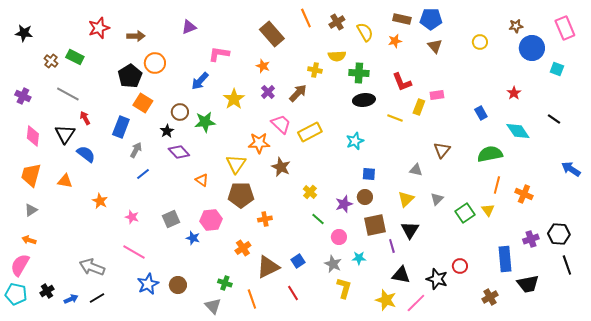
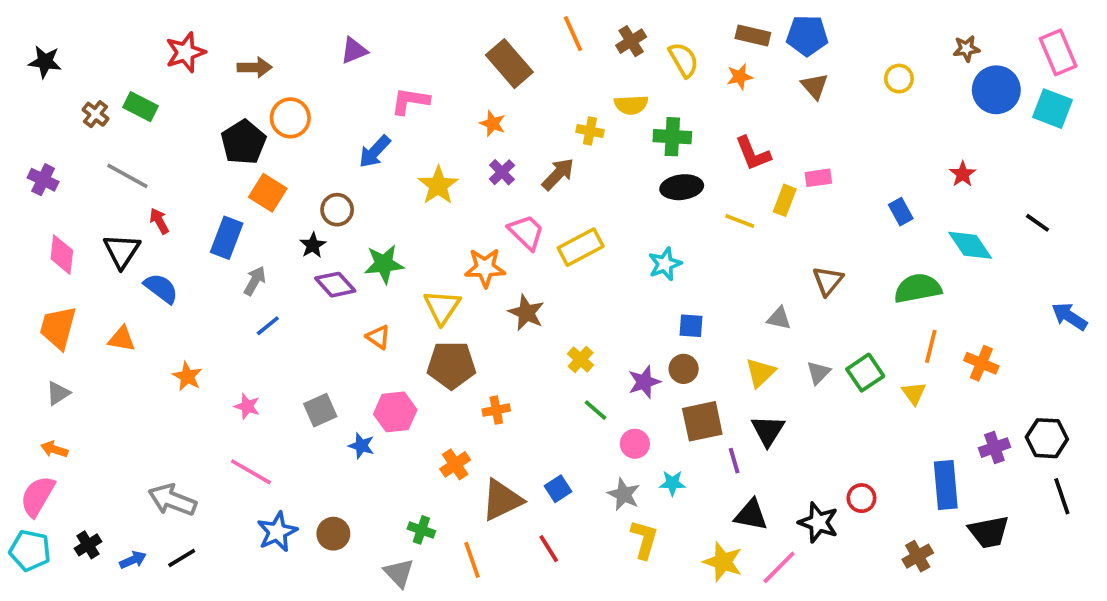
cyan square: (557, 69) -> (1053, 109), moved, size x1.5
green star: (205, 122) -> (384, 264), moved
green square: (465, 213) -> (865, 373), moved

